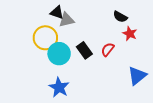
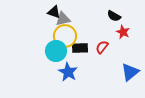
yellow circle: (45, 38) -> (65, 36), moved
black rectangle: (84, 50) -> (80, 48), turned -56
blue star: (59, 87) -> (68, 72), moved

